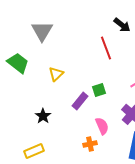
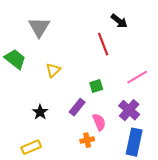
purple rectangle: (80, 101) -> (77, 107), moved

